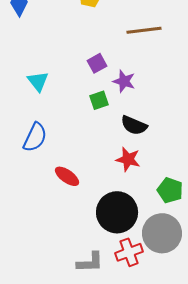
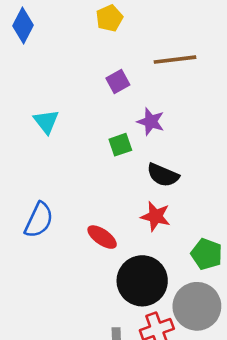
purple square: (97, 63) -> (118, 81), moved
blue semicircle: (35, 137) -> (39, 220), moved
red ellipse: (67, 176) -> (102, 237), moved

